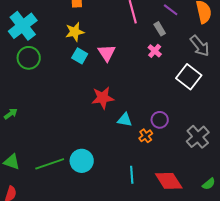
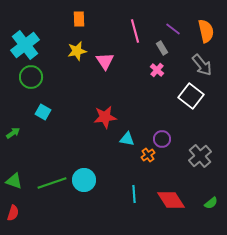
pink triangle: (107, 53) -> (105, 61), moved
cyan square: (80, 56) -> (43, 112), moved

